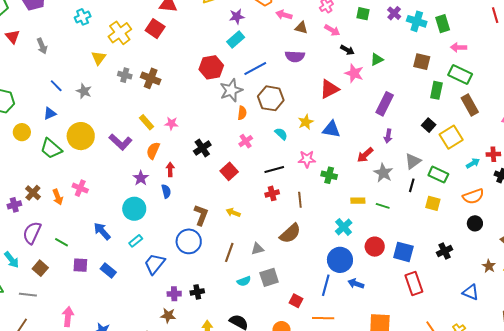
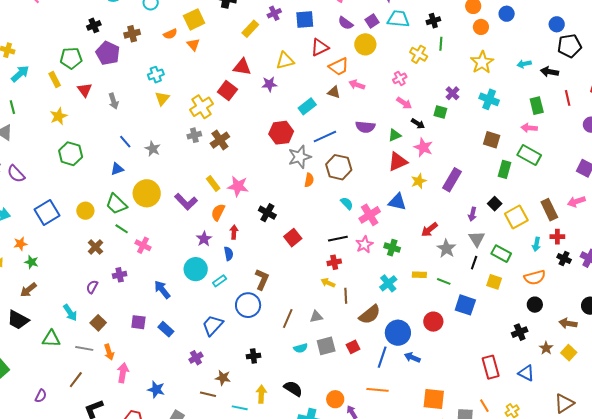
purple cross: (394, 13) -> (453, 93), moved
green square: (363, 14) -> (440, 112), moved
purple star: (237, 17) -> (269, 84), moved
green rectangle: (443, 24) -> (537, 106), moved
brown triangle: (301, 28) -> (334, 92), moved
yellow cross: (120, 33) -> (202, 107), moved
yellow triangle: (99, 58) -> (162, 98), moved
green triangle: (377, 59) -> (395, 135), moved
gray cross: (125, 75) -> (194, 135), turned -32
brown cross: (151, 78) -> (220, 140), turned 30
brown rectangle: (470, 105) -> (549, 210), moved
yellow star: (306, 122) -> (419, 181), moved
pink star: (171, 123) -> (238, 186), size x1.5
yellow circle: (22, 132) -> (85, 211), moved
purple arrow: (388, 136) -> (472, 214), moved
pink cross: (246, 141) -> (370, 215), moved, size x1.5
black cross: (202, 148) -> (267, 213), turned -30
pink star: (307, 159) -> (364, 244), moved, turned -30
gray triangle: (413, 161) -> (477, 239), turned -30
cyan arrow: (473, 163) -> (536, 244), turned 128
orange arrow: (58, 197) -> (109, 352), moved
brown line: (300, 200) -> (346, 296), moved
purple cross: (14, 205) -> (120, 275), moved
yellow arrow: (233, 213) -> (328, 283), moved
cyan cross: (344, 227) -> (388, 283), moved
purple semicircle: (32, 233) -> (92, 287), size x0.6
brown semicircle: (290, 233) -> (370, 315), moved
cyan rectangle: (136, 241) -> (220, 281), moved
green line: (62, 242) -> (122, 229), moved
black cross: (445, 251) -> (520, 332), moved
blue square: (403, 252) -> (465, 305), moved
red rectangle: (414, 283) -> (491, 367), moved
purple cross: (174, 294) -> (196, 358), moved, turned -32
red square: (296, 301) -> (353, 347), moved, turned 32

